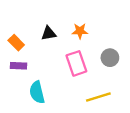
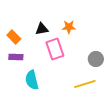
gray circle: (110, 58) -> (96, 59), moved
pink rectangle: (76, 63) -> (55, 49), moved

